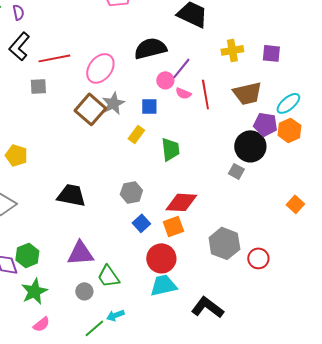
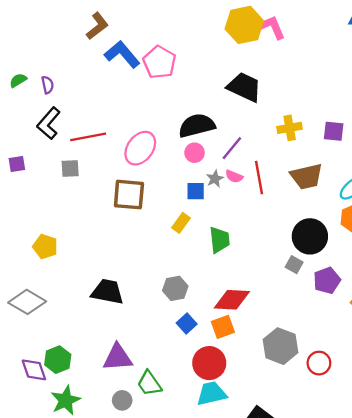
pink circle: (165, 80) -> (195, 153), moved
gray star: (113, 103) -> (215, 179), moved, size x0.7
brown square: (90, 109) -> (129, 195), turned -36
purple pentagon: (265, 124) -> (327, 280), moved, turned -30

